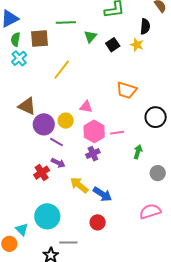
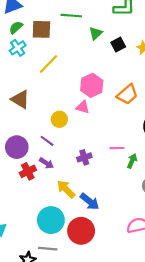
green semicircle: (15, 39) -> (16, 27), turned 32
yellow line: (62, 70) -> (48, 64), moved
orange trapezoid: (126, 90) -> (127, 94), turned -65
purple circle: (44, 124) -> (17, 147), moved
pink hexagon: (94, 131) -> (92, 85), moved
pink line: (117, 133) -> (117, 148), moved
cyan circle: (47, 216) -> (51, 220), moved
red circle: (98, 222) -> (81, 231), size x1.6

